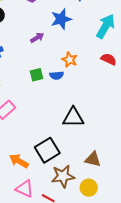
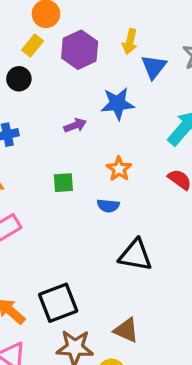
blue semicircle: (57, 75) -> (108, 206), moved
black triangle: (73, 117) -> (135, 255), moved

